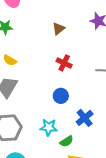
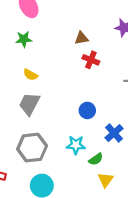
brown triangle: (59, 29) -> (81, 38), turned 32
red cross: (64, 63) -> (91, 60), moved

